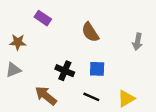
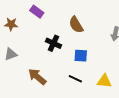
brown star: (18, 42) -> (11, 24), moved
black cross: (65, 71) -> (53, 43), moved
yellow triangle: (126, 99) -> (104, 81), turned 35

